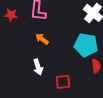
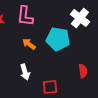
cyan pentagon: (86, 45) -> (58, 39), moved

